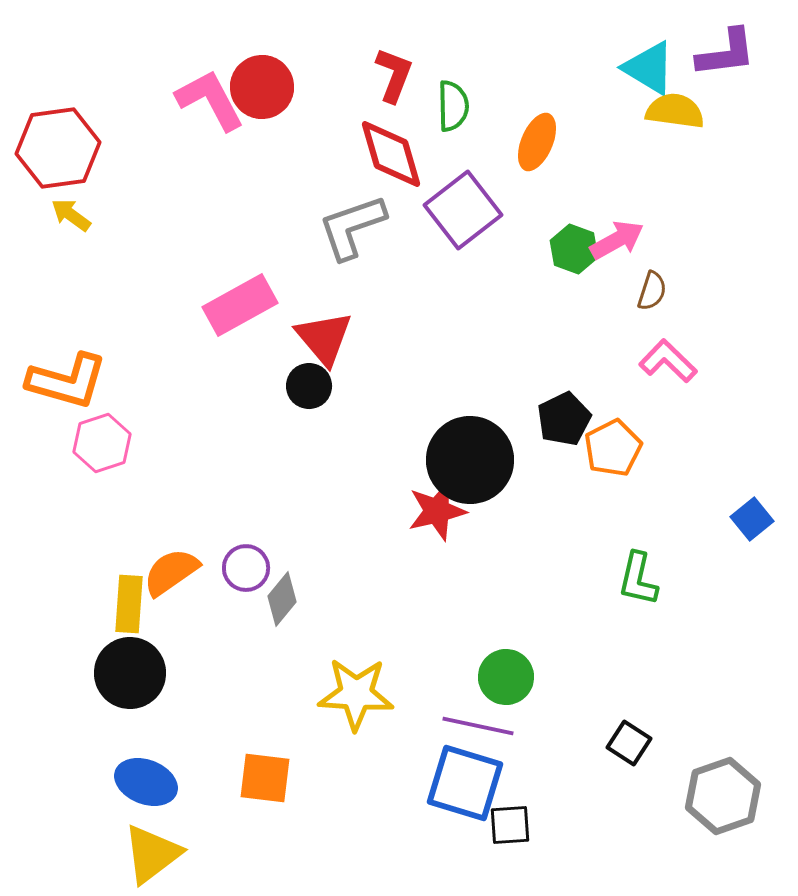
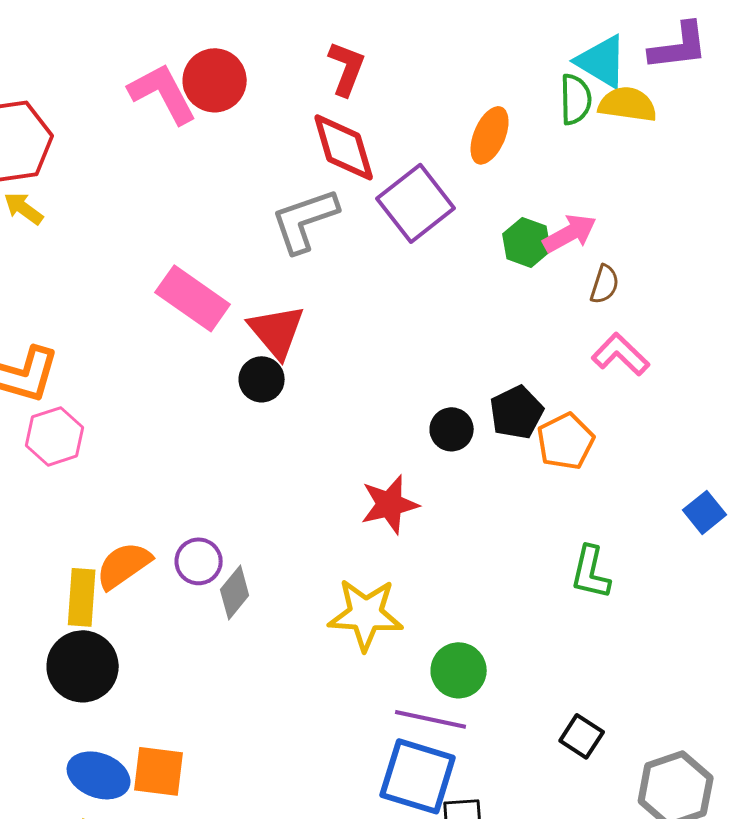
green semicircle: (453, 106) -> (576, 99), moved
pink rectangle: (240, 305) -> (193, 298), turned 64
black circle: (470, 460) -> (452, 429), moved, size x0.5
yellow star: (356, 694) -> (366, 614), moved
orange square: (265, 778) -> (159, 771), moved

